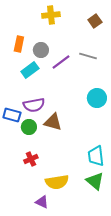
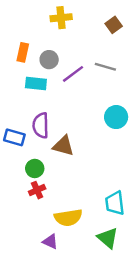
cyan rectangle: (30, 70) -> (36, 84), turned 42
purple semicircle: (34, 105) -> (41, 125), turned 100
green circle: (29, 127) -> (35, 168), moved
cyan trapezoid: (96, 156) -> (115, 203), moved
green triangle: (95, 181) -> (108, 238), moved

